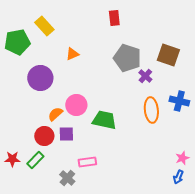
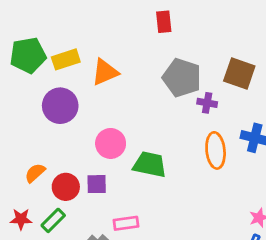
yellow rectangle: (44, 26) -> (66, 59), moved, turned -66
orange triangle: (72, 54) -> (105, 72), size x1.5
purple cross: (145, 76) -> (207, 103), turned -32
orange semicircle: (55, 114) -> (35, 173), moved

